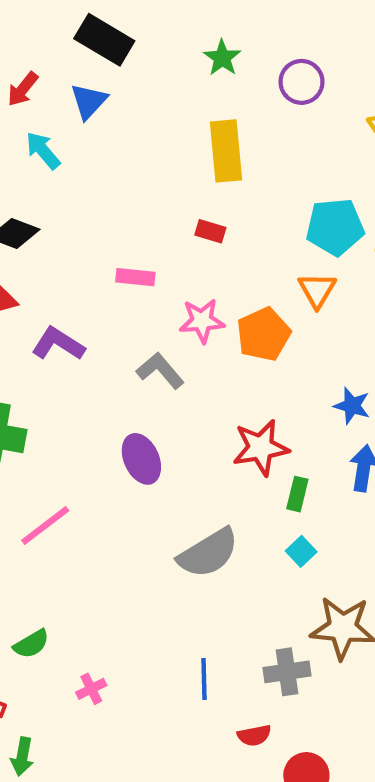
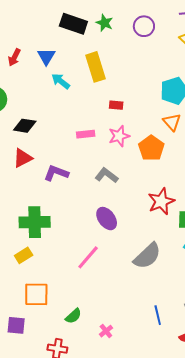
black rectangle: (104, 40) -> (73, 24), moved
cyan arrow: (43, 150) -> (61, 81), moved
yellow rectangle: (226, 151) -> (96, 67), moved
pink star: (202, 321) -> (119, 136), moved
pink line: (45, 526) -> (88, 257), moved

